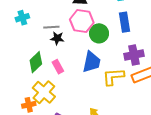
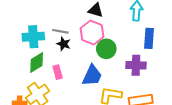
cyan cross: (22, 18) -> (33, 37), moved, size x1.5
blue rectangle: (124, 22) -> (149, 38), moved
purple cross: (134, 55) -> (136, 65), moved

